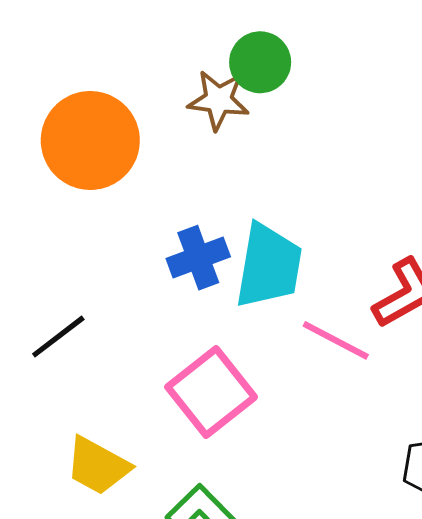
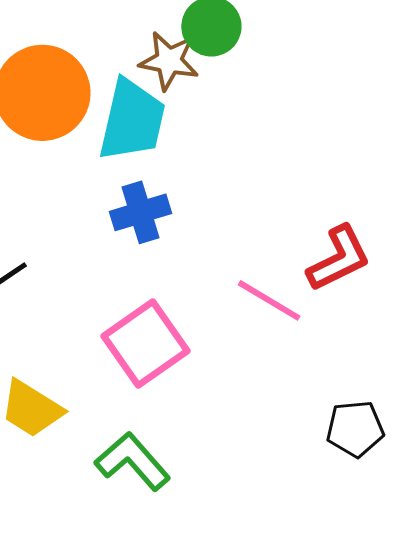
cyan trapezoid: (269, 266) -> (132, 120), moved

